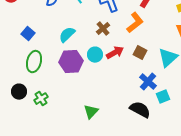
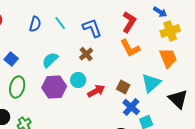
orange L-shape: (135, 23) -> (130, 48), moved, turned 100
red arrow: (115, 53) -> (96, 91), moved
brown square: (140, 53) -> (123, 87), moved

